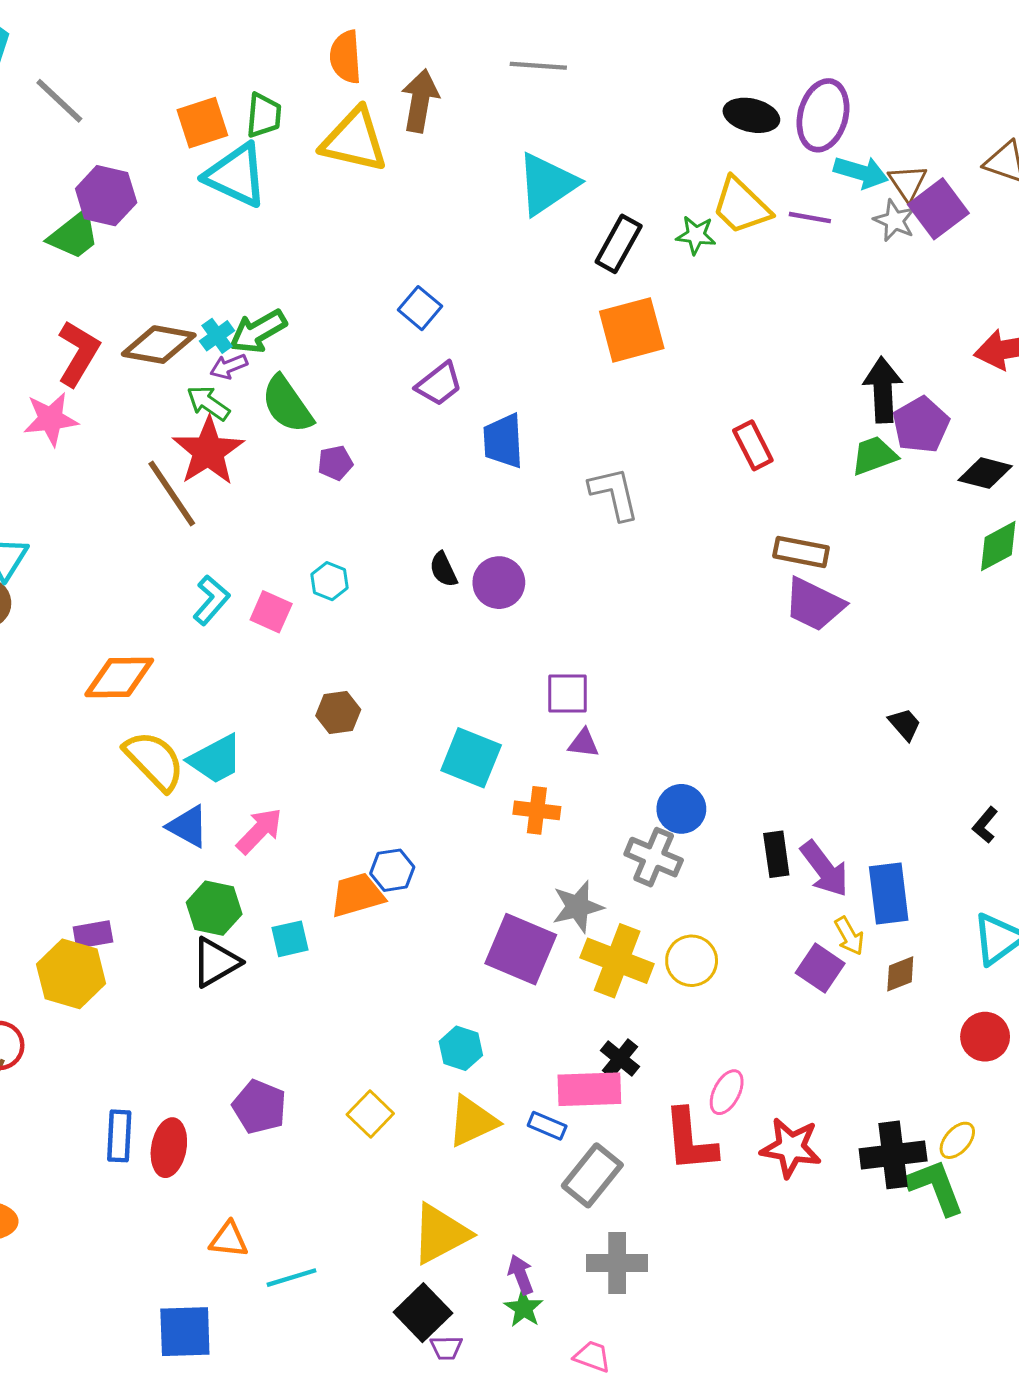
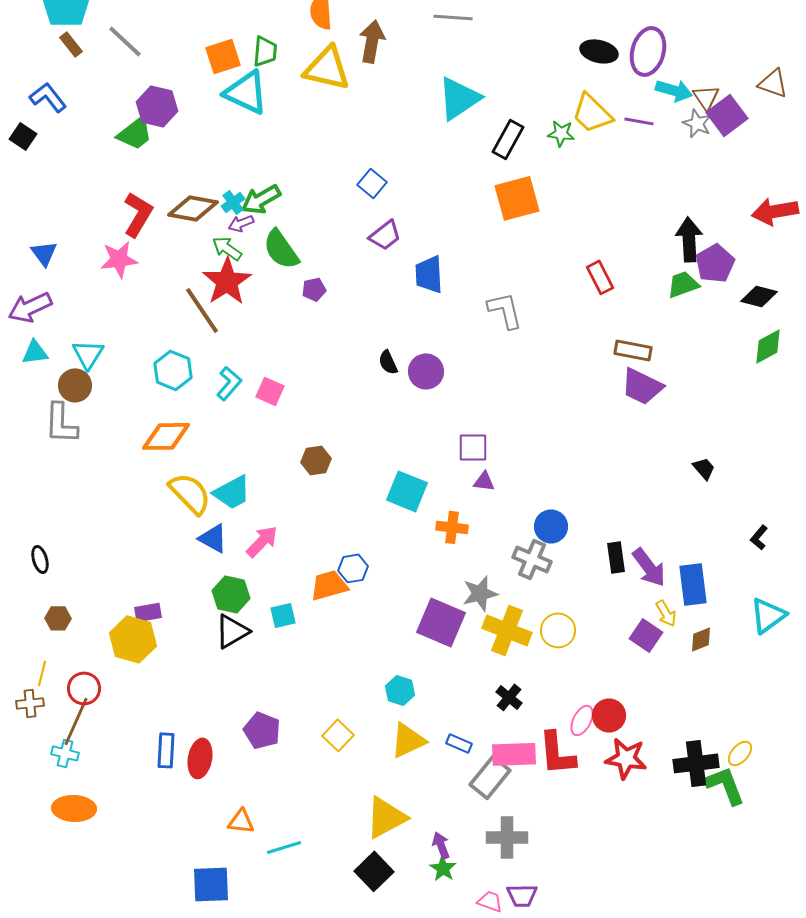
cyan hexagon: (329, 581) -> (173, 370), moved, size x1.5
red circle: (985, 1037) -> (609, 715), moved
pink rectangle: (589, 1089) -> (514, 754), moved
purple trapezoid: (446, 1348) -> (522, 895), moved, size x1.4

